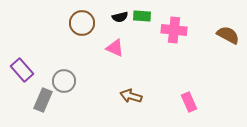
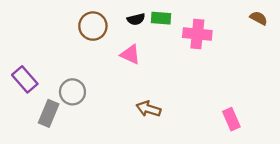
brown semicircle: (228, 35) -> (259, 18), moved, size x0.7
pink rectangle: (189, 102) -> (231, 119), moved

